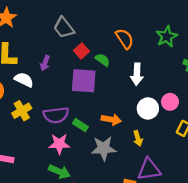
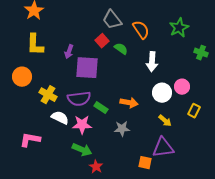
gray trapezoid: (64, 28) -> (112, 20), moved
white semicircle: (24, 80) -> (60, 118), moved
purple square: (84, 81) -> (87, 68), moved
yellow cross: (22, 111) -> (48, 95), turned -30
yellow arrow: (138, 138) -> (165, 121), moved, turned -32
gray star: (104, 148) -> (122, 129), size x0.7

